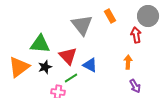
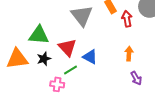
red arrow: (136, 35) -> (127, 19), moved
orange triangle: (19, 67) -> (17, 59), turned 30

